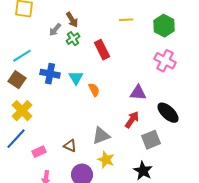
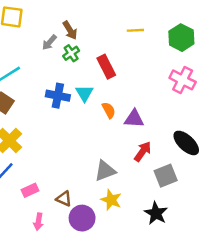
blue cross: (50, 74) -> (58, 96), moved
cyan triangle: (76, 78) -> (84, 93), moved
orange semicircle: (94, 90) -> (109, 110), moved
purple triangle: (138, 93) -> (134, 119), moved
brown triangle: (70, 146) -> (64, 199), moved

